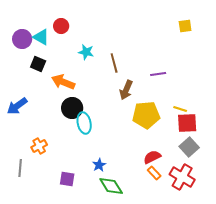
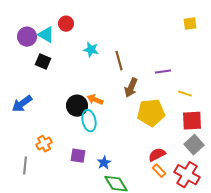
orange arrow: (63, 82) -> (95, 100), moved, size x0.7
yellow line: (180, 109) -> (185, 94), moved
purple square: (67, 179) -> (78, 156), moved

